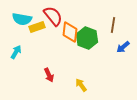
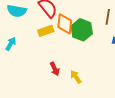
yellow rectangle: (37, 27) -> (46, 31), moved
red arrow: (49, 75) -> (55, 69), moved

